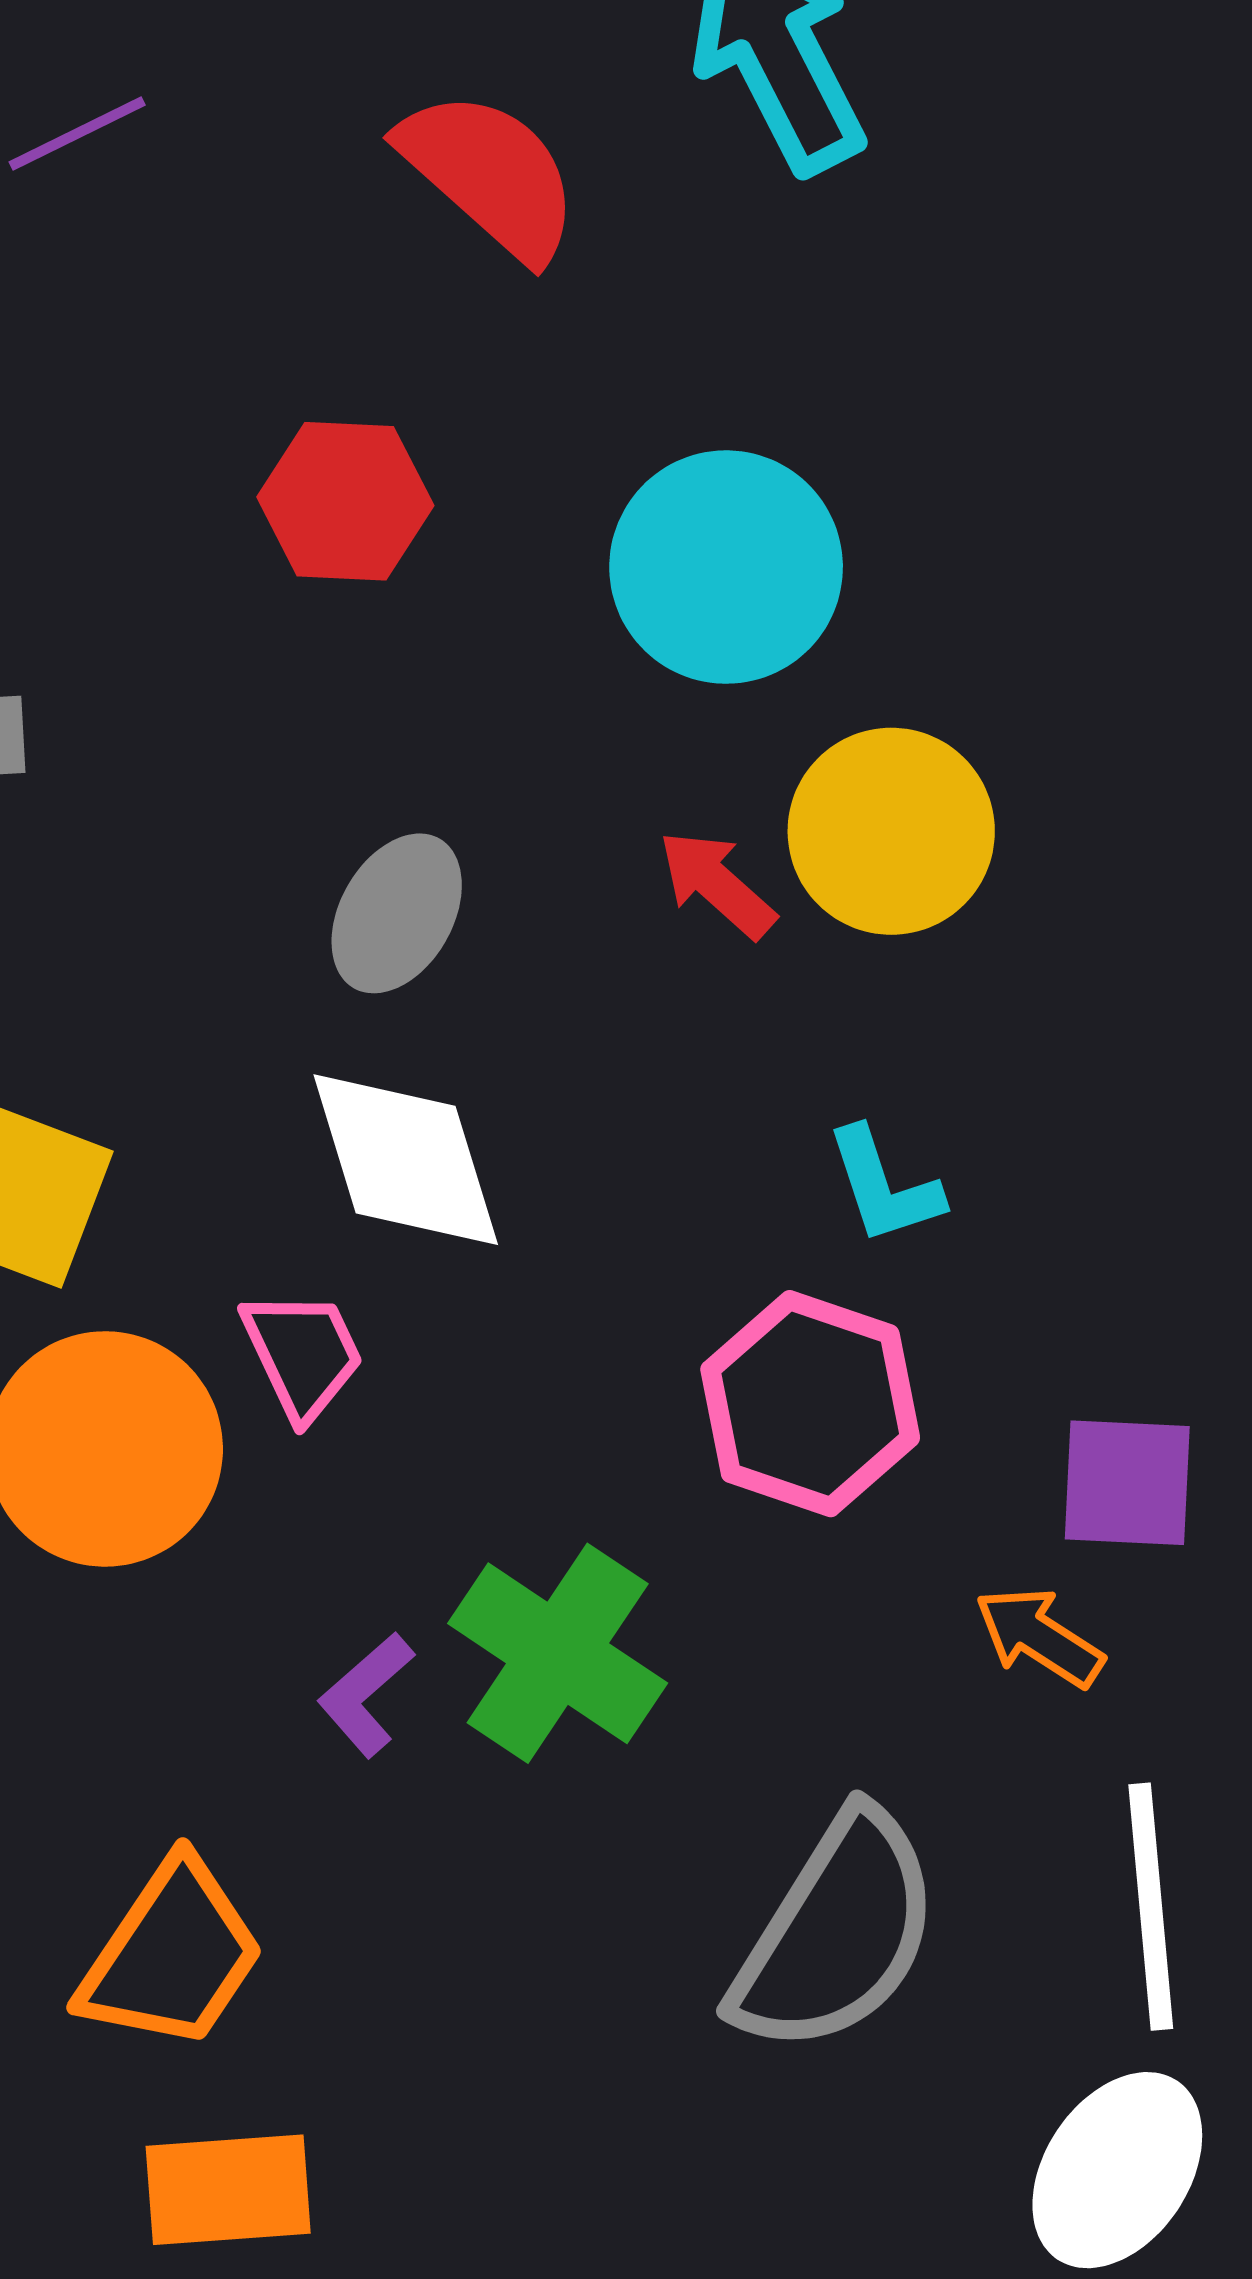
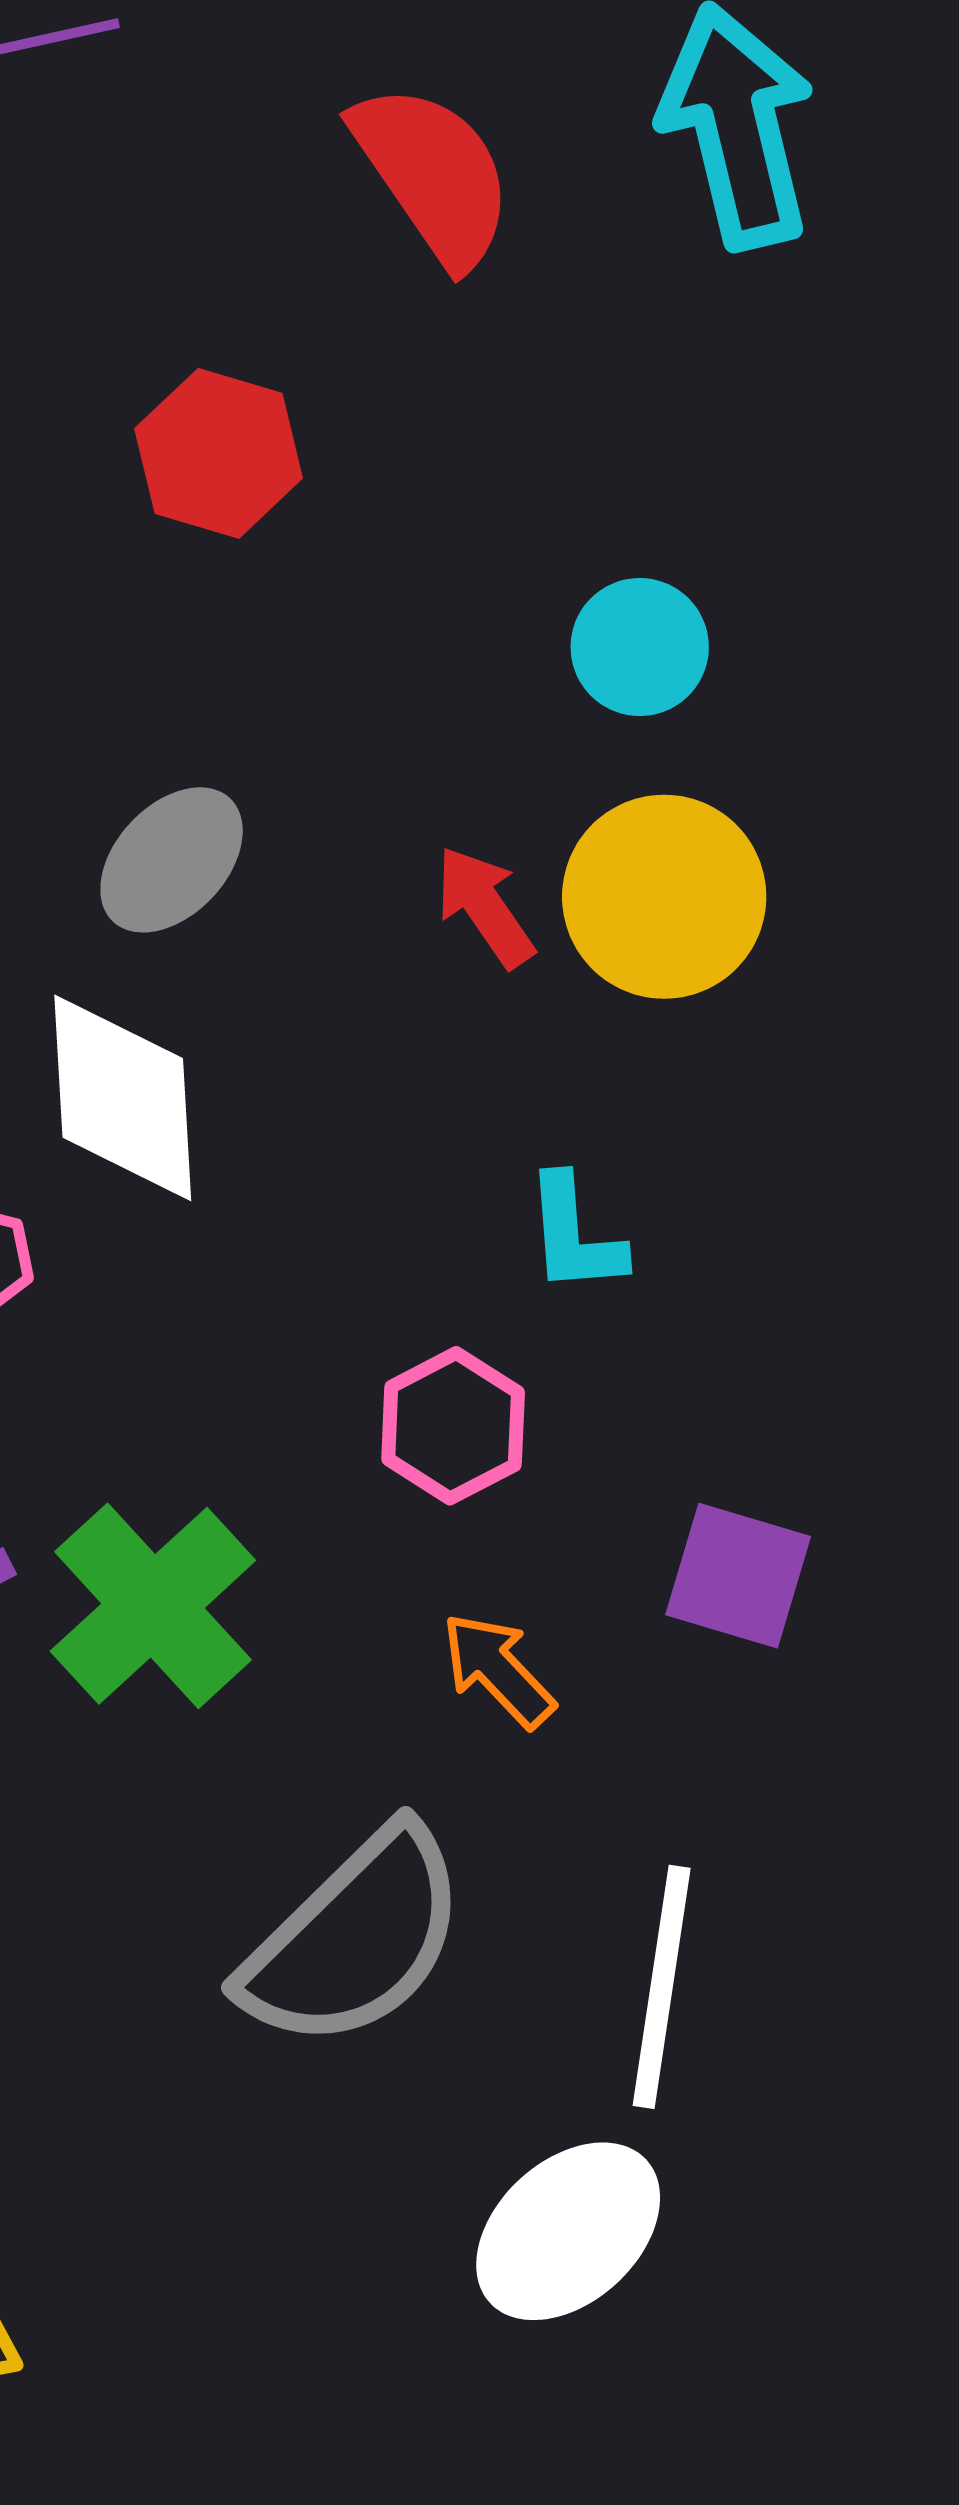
cyan circle: (726, 567) -> (640, 647), moved, size x0.6
pink hexagon: (810, 1404) -> (453, 1426), size x0.7
orange arrow: (1039, 1637) -> (498, 1670), moved

